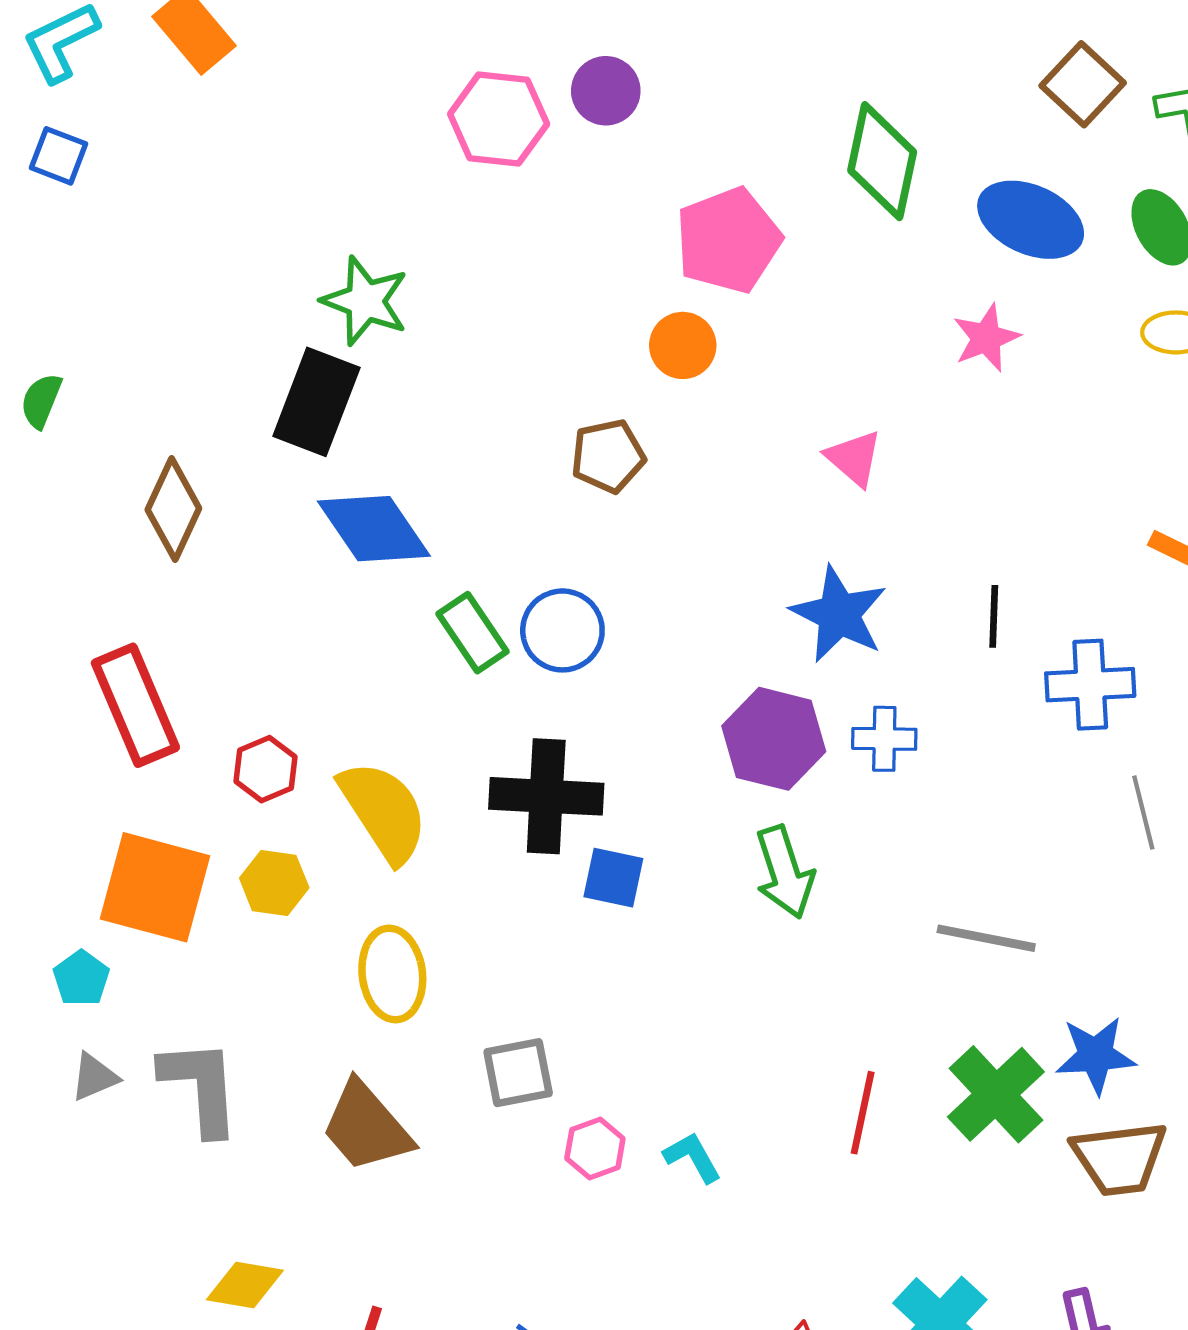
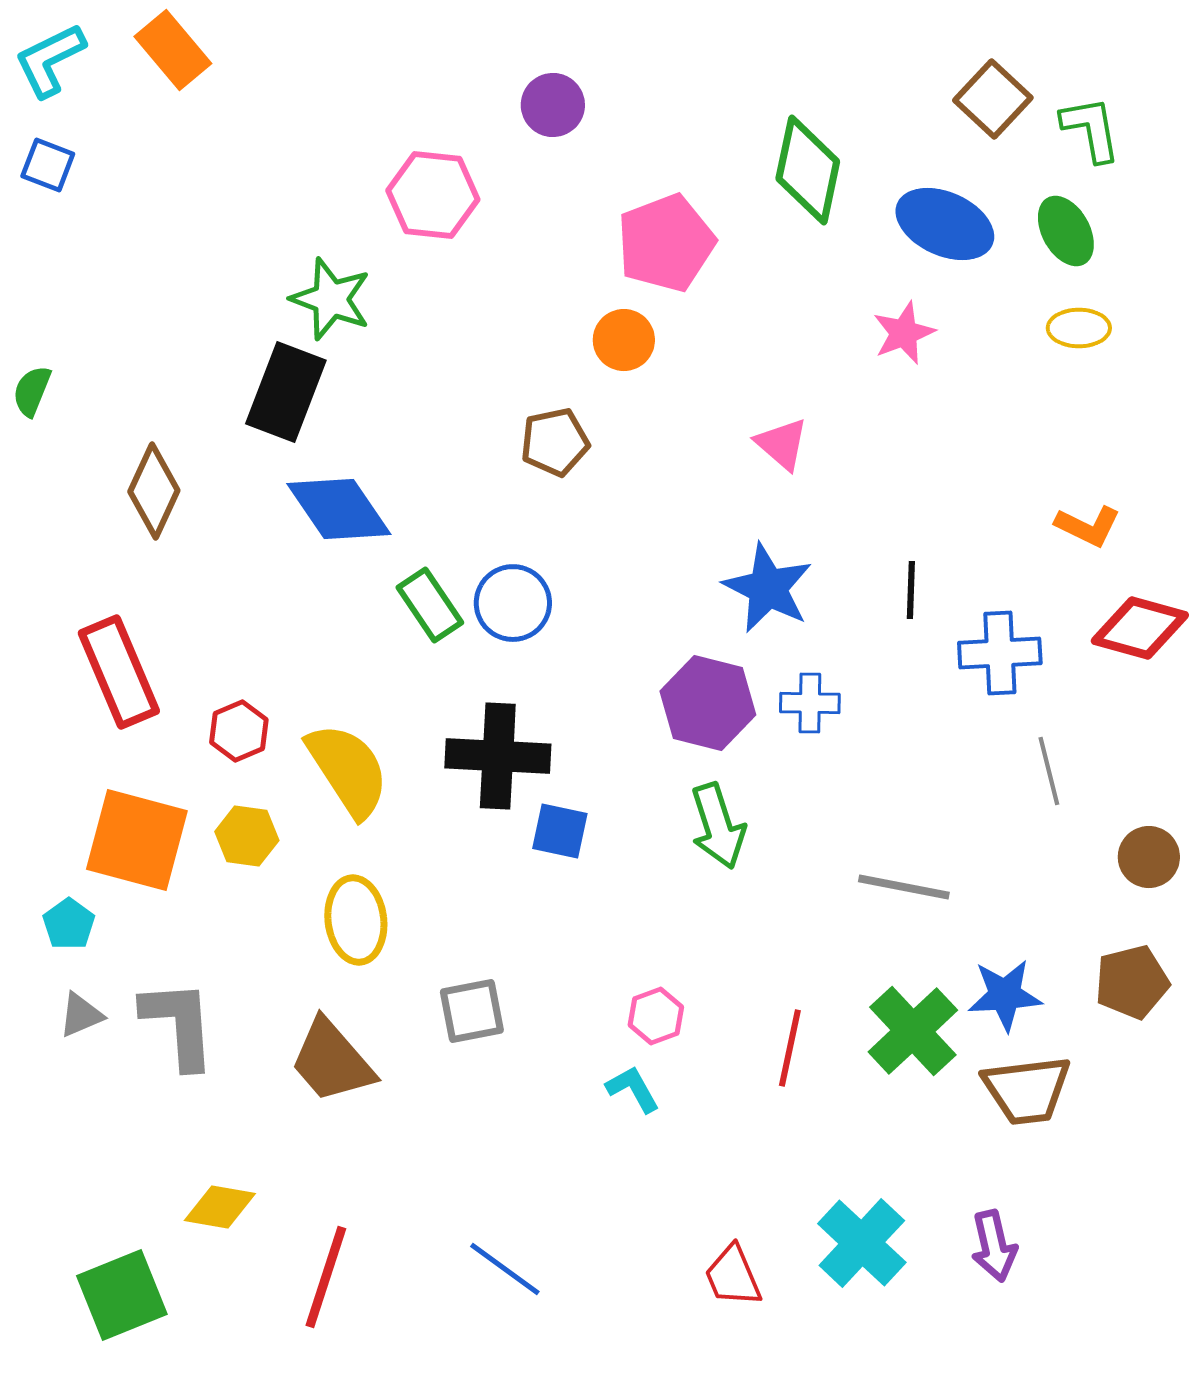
pink hexagon: (499, 119) -> (433, 195), moved
pink hexagon: (595, 1148) -> (656, 1016), moved

